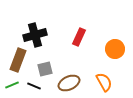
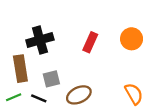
orange circle: (115, 49) -> (132, 39), moved
brown rectangle: (18, 60) -> (20, 69), turned -30
orange semicircle: (104, 82) -> (134, 94), moved

